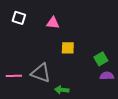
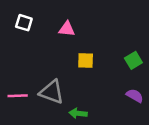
green square: (101, 59) -> (133, 60), moved
purple semicircle: (107, 76) -> (135, 96), turned 32

